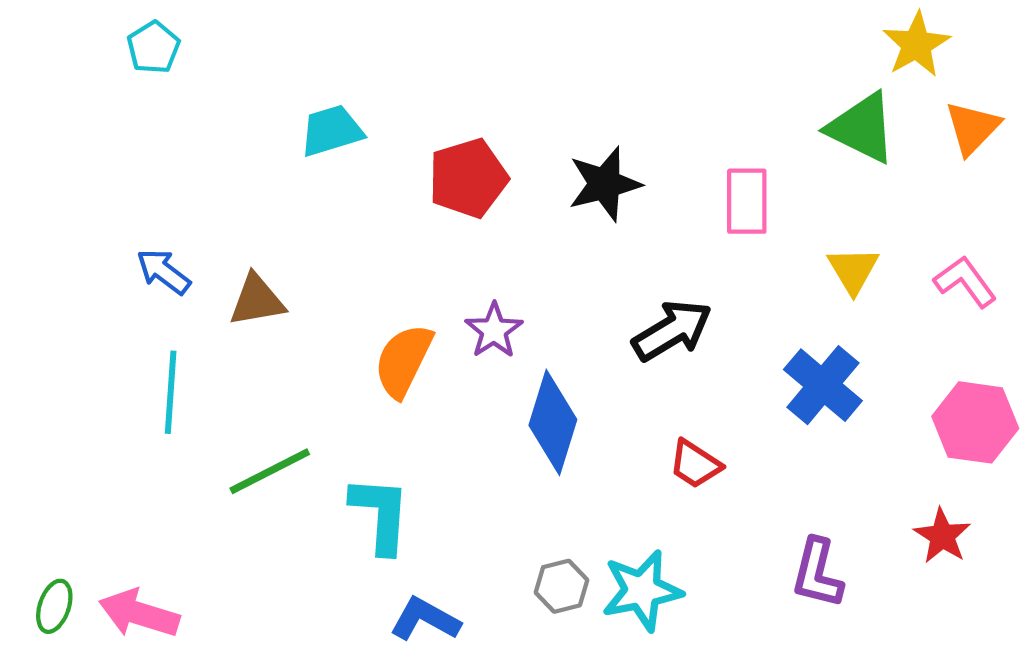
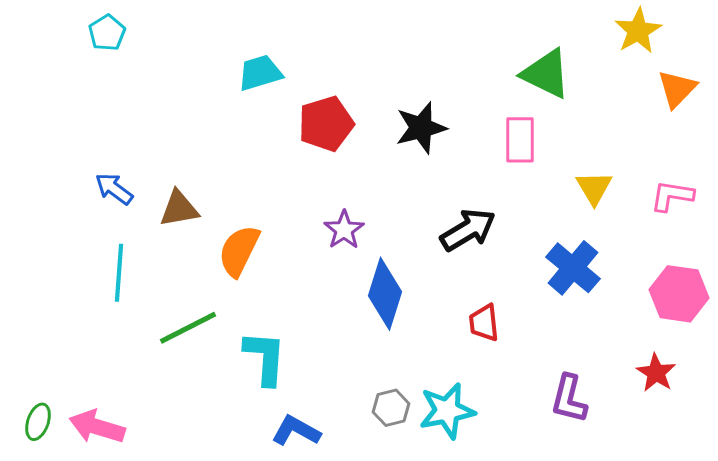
green triangle: (862, 128) -> (546, 74), moved
cyan trapezoid: (332, 131) -> (260, 73), moved
pink L-shape: (965, 282) -> (672, 196), turned -45
orange semicircle: (403, 361) -> (239, 251), moved
red trapezoid: (695, 464) -> (484, 323), turned 51

